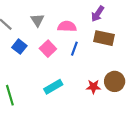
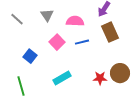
brown rectangle: (104, 38) -> (110, 32), turned 54
blue square: (19, 47) -> (30, 56), moved
blue line: (74, 49) -> (82, 42), turned 56

